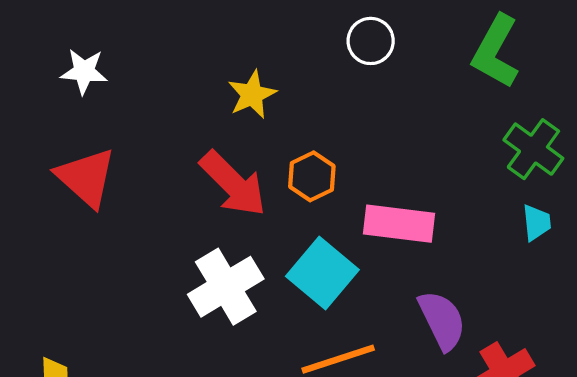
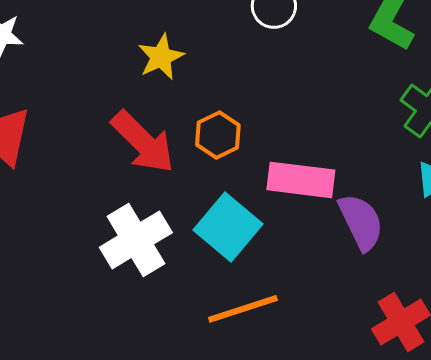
purple semicircle: (442, 320) -> (361, 222), moved

